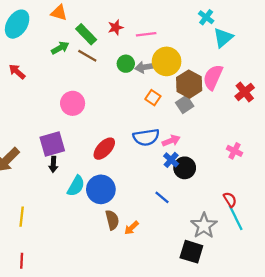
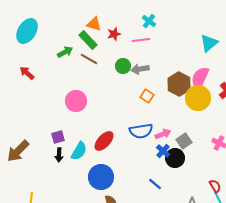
orange triangle: (59, 13) -> (94, 24), moved
cyan cross: (206, 17) -> (149, 21), moved
yellow circle: (167, 61) -> (198, 98), moved
gray square: (185, 104) -> (184, 141), moved
purple square: (52, 144) -> (58, 137), size x0.6
cyan semicircle: (76, 186) -> (79, 151), moved

